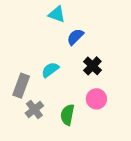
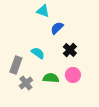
cyan semicircle: (50, 70) -> (38, 53), turned 72
green semicircle: (67, 115) -> (51, 78), moved, turned 84

